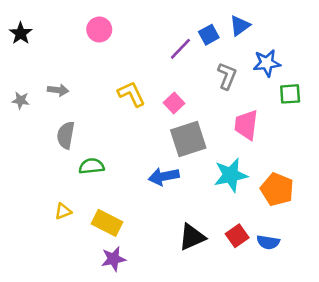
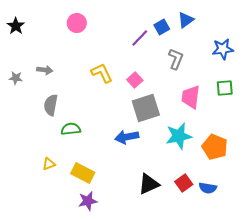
blue star: (267, 63) -> (223, 49), moved
green square: (290, 94) -> (225, 88), moved

